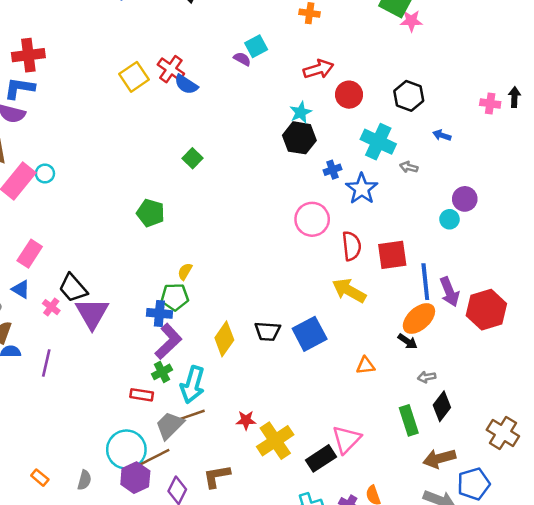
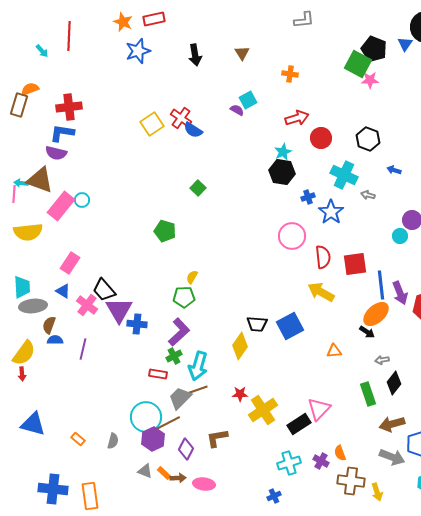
pink cross: (51, 307) -> (87, 305), size x1.5
blue cross: (159, 313) -> (137, 324), moved
yellow diamond: (224, 339) -> (240, 346), moved

